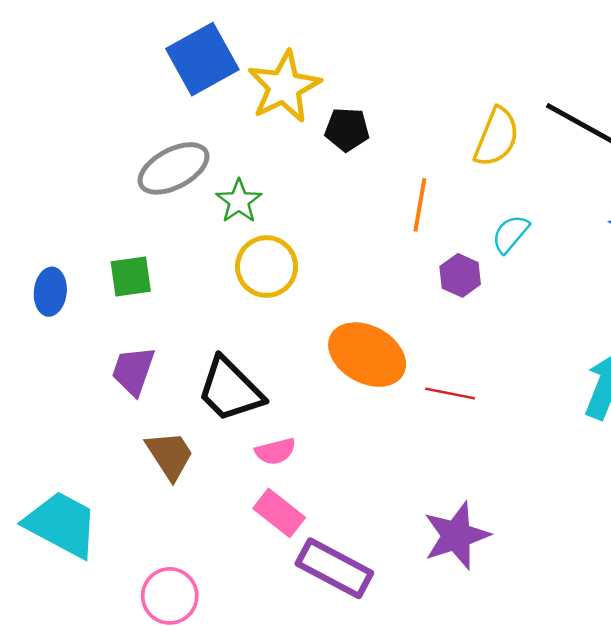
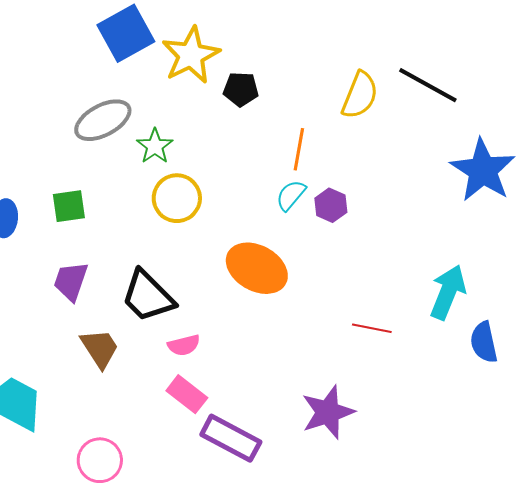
cyan semicircle: (510, 234) -> (291, 195), moved
red line: (450, 393) -> (372, 328), moved

